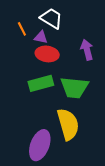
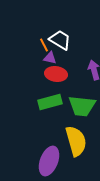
orange line: (22, 29) -> (44, 45), moved

